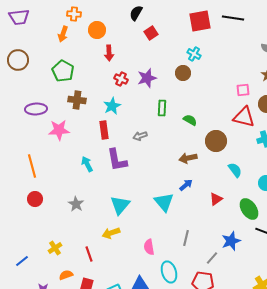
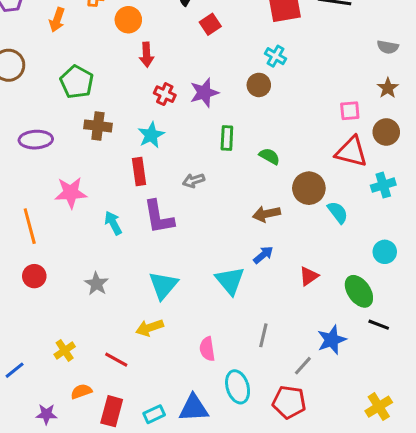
orange arrow: (63, 34) -> (57, 20), moved
pink star: (59, 130) -> (71, 193), moved
cyan semicircle: (235, 170) -> (338, 212), moved
red line: (89, 254) -> (116, 360), turned -42

